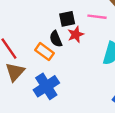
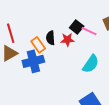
black square: (67, 19) -> (77, 27), moved, turned 32
blue cross: (46, 86) -> (33, 61), moved

